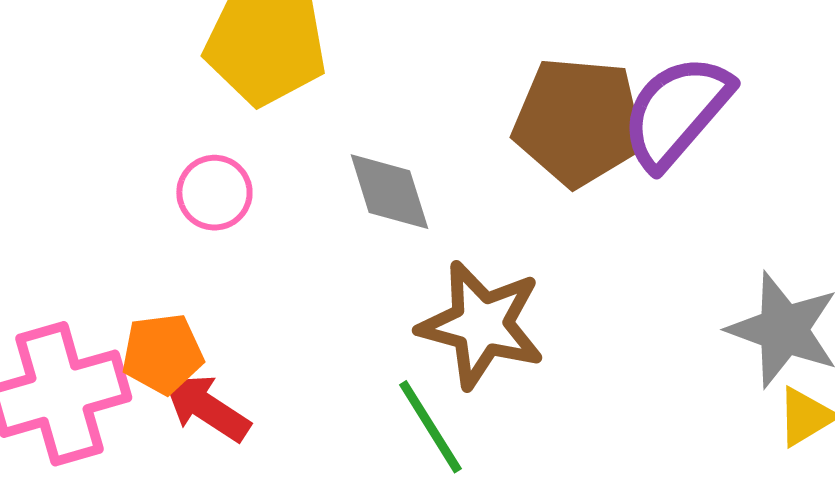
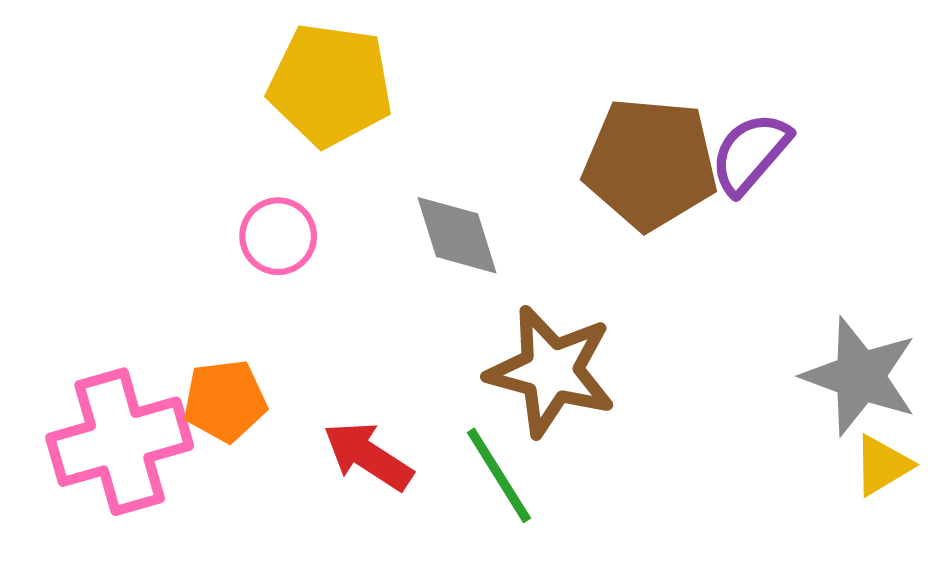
purple semicircle: (676, 112) -> (750, 153), size x0.7
red arrow: (206, 408) -> (368, 456), moved

